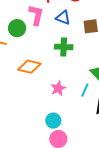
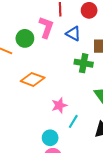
green cross: (64, 47) -> (84, 63), moved
cyan line: (85, 90) -> (73, 121), moved

